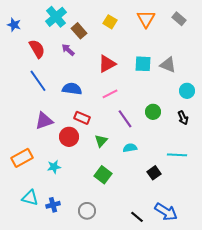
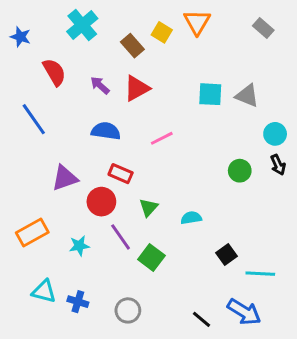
orange triangle: (146, 19) -> (197, 22), moved
brown rectangle: (79, 31) -> (132, 46), moved
purple arrow: (68, 50) -> (100, 85), moved
red triangle: (107, 64) -> (137, 88), moved
blue line: (38, 81) -> (34, 119), moved
green circle: (153, 112) -> (240, 171), moved
black arrow: (183, 118) -> (278, 165), moved
purple line: (125, 119) -> (121, 237), moved
cyan line: (177, 155) -> (260, 274), moved
blue cross: (53, 205) -> (78, 302), turned 32

